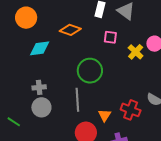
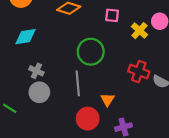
cyan diamond: (40, 48) -> (26, 37), moved
gray cross: (39, 87) -> (36, 71), turned 32
red cross: (131, 110) -> (139, 72), moved

